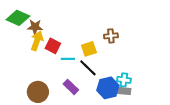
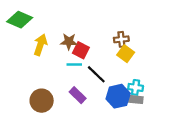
brown star: (35, 27) -> (69, 42), moved
red square: (53, 46) -> (81, 50), moved
yellow square: (89, 49) -> (126, 54), moved, turned -35

